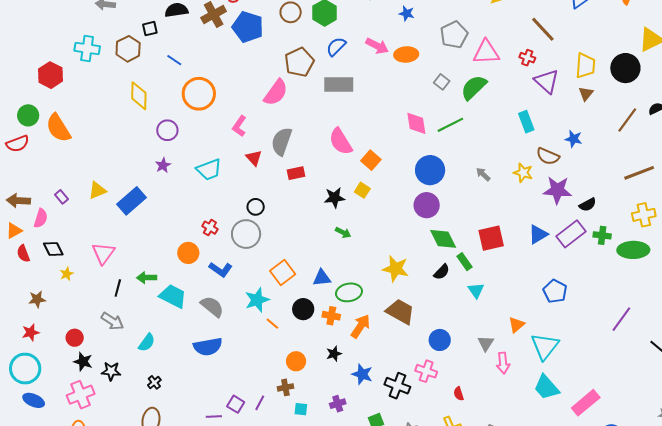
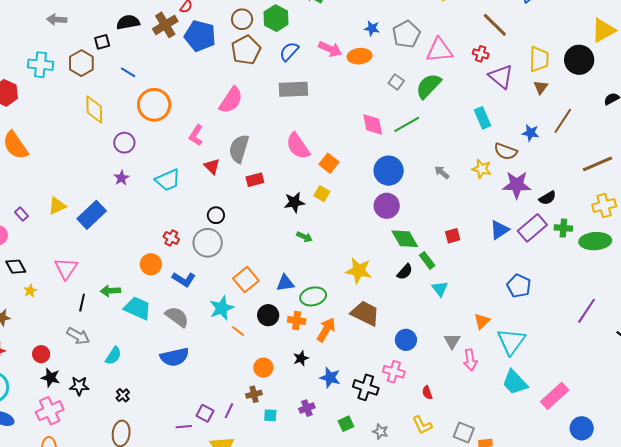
blue star: (407, 13) -> (372, 28), moved
brown pentagon: (299, 62) -> (246, 50), moved
brown line: (627, 120) -> (563, 121), moved
red square: (491, 238) -> (453, 236), size x0.6

